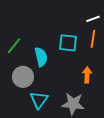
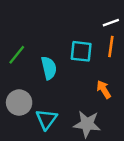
orange arrow: (87, 75) -> (104, 89), turned -35
gray circle: (23, 77) -> (19, 103), moved

